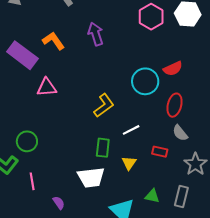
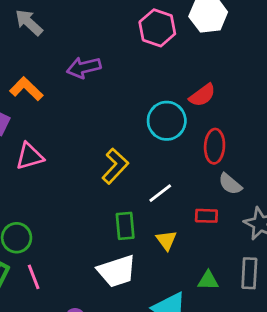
purple arrow: (96, 34) -> (84, 68), turned -75
pink line: (32, 181) -> (34, 277), moved

